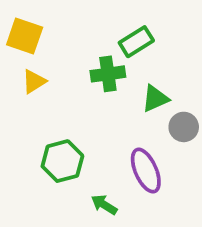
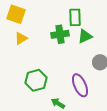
green rectangle: (136, 42) -> (75, 17), turned -60
green triangle: (155, 99) -> (85, 36), moved

